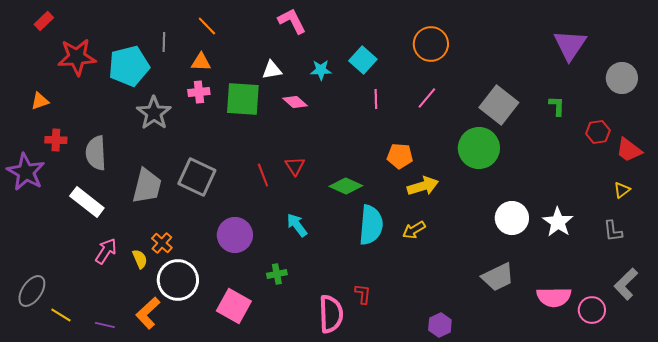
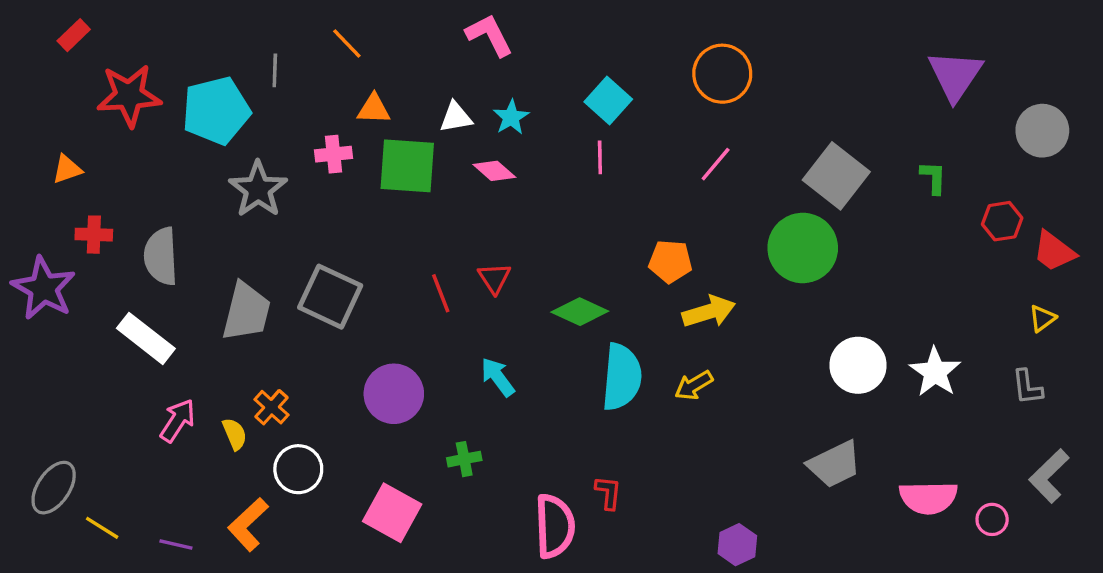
orange triangle: (201, 62) -> (374, 109), moved
cyan star: (321, 70) -> (511, 117), moved, turned -30
pink line: (376, 99) -> (600, 157), moved
white circle: (178, 280) -> (298, 469), size x0.7
pink circle: (592, 310) -> (992, 519), size x0.7

